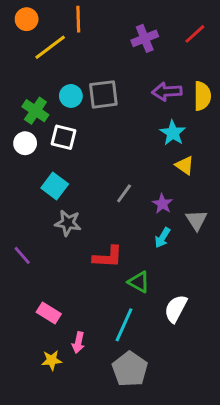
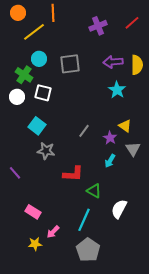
cyan circle: (71, 96) -> (39, 59), moved
yellow triangle: (185, 165) -> (125, 126), moved
pink arrow: (78, 343) -> (53, 232), turned 32

